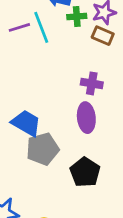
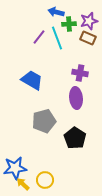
purple line: (19, 27) -> (39, 37), moved, turned -35
cyan line: (41, 27) -> (57, 38), moved
blue trapezoid: (26, 123) -> (32, 80), moved

